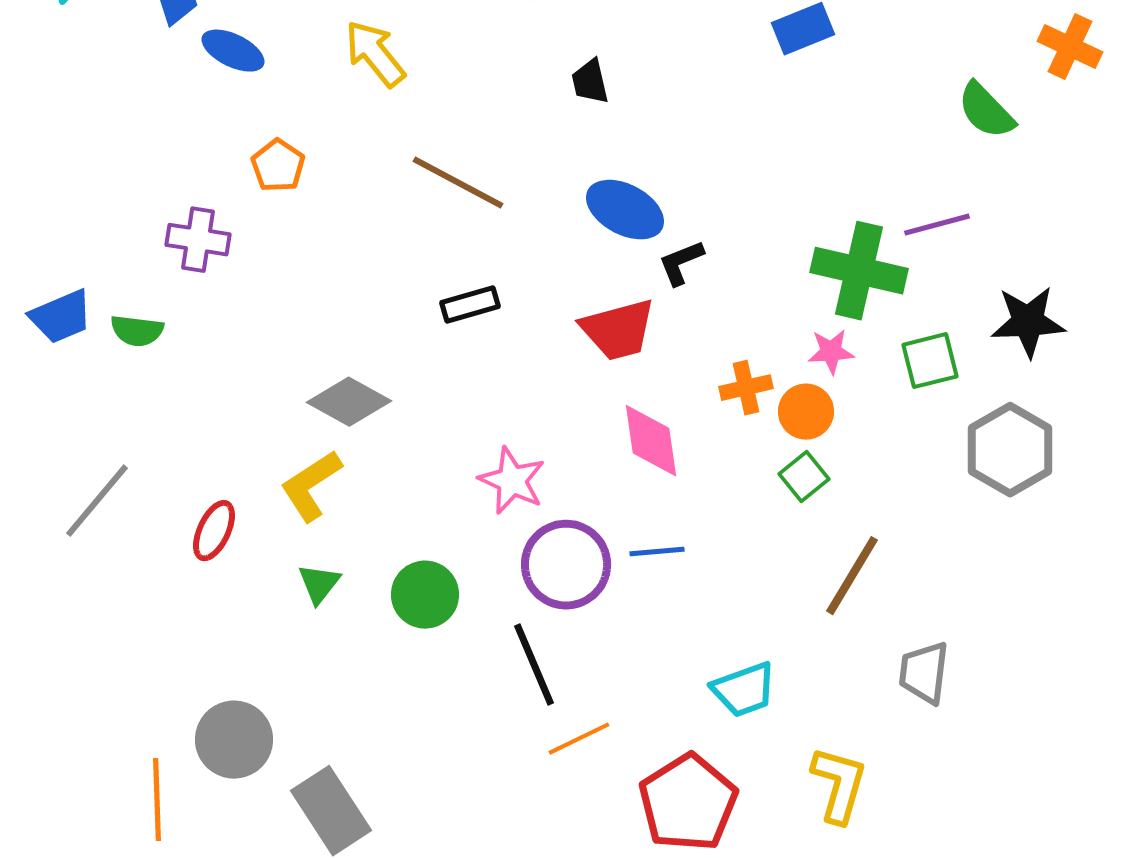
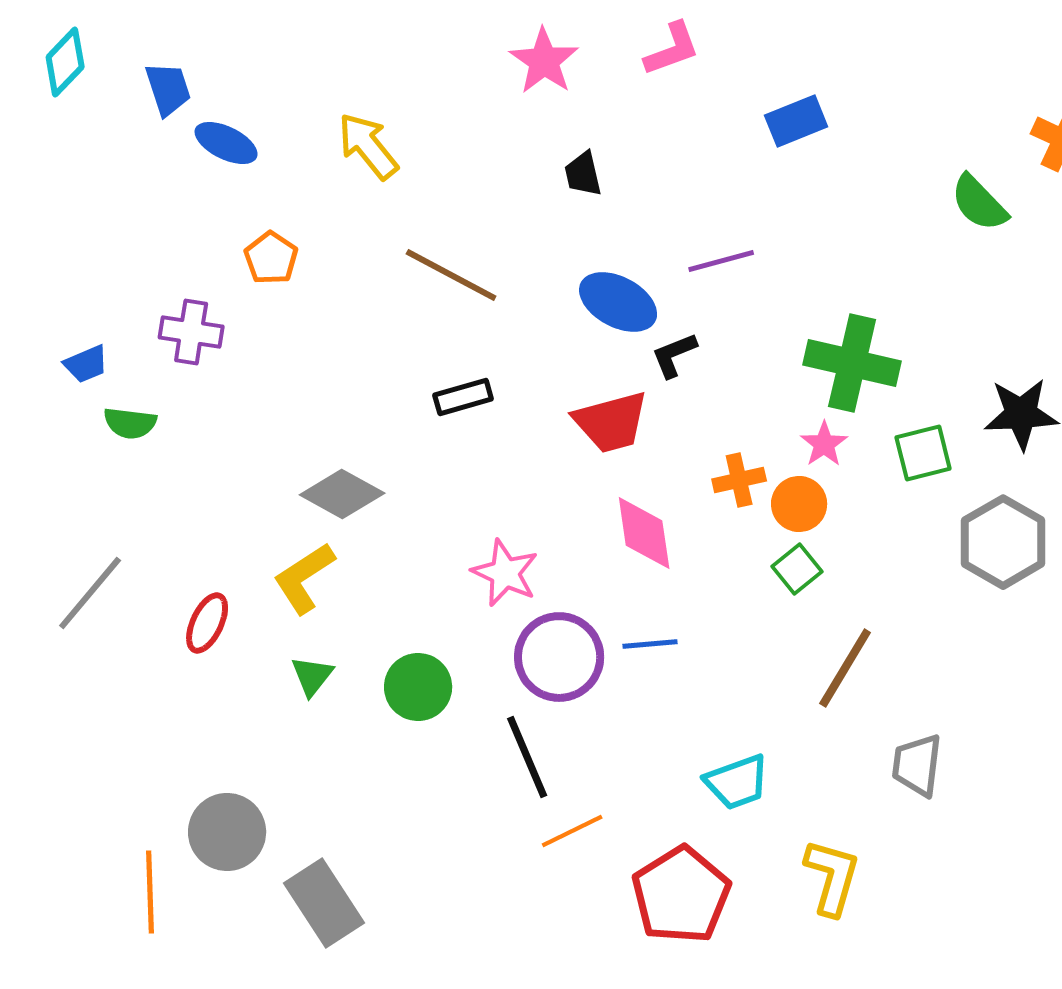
purple line: (937, 225) -> (721, 261), moved
blue trapezoid: (61, 317) -> (86, 364), moved, size x0.7
pink star: (831, 352) -> (824, 444), turned -30

